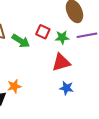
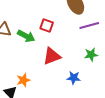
green star: (62, 37) -> (91, 55), moved
red triangle: (61, 62) -> (52, 56), moved

